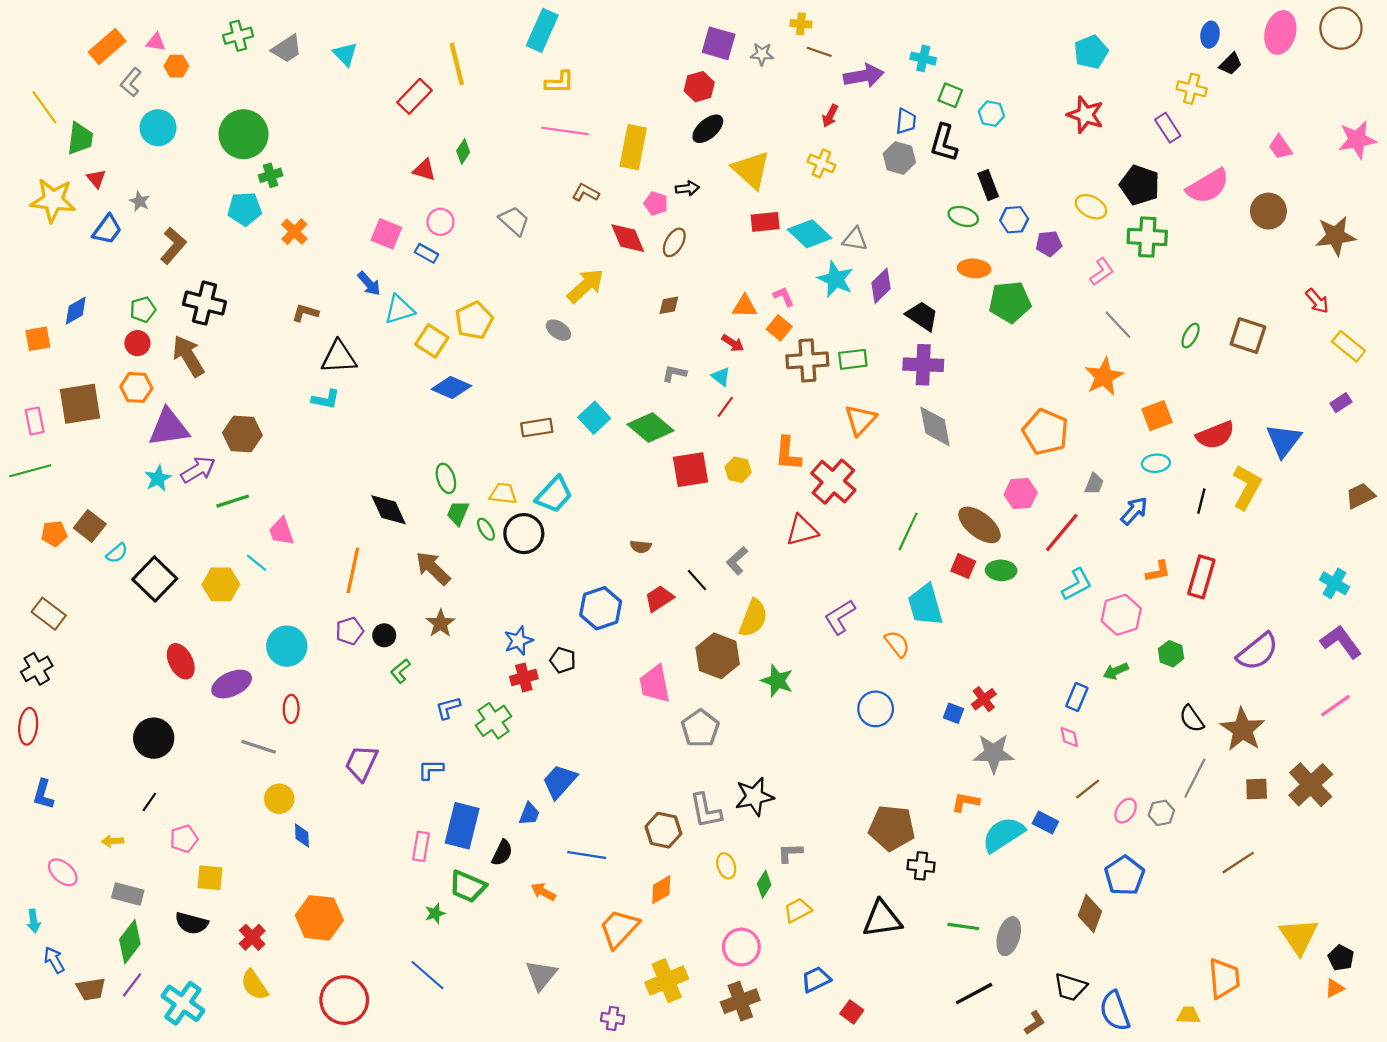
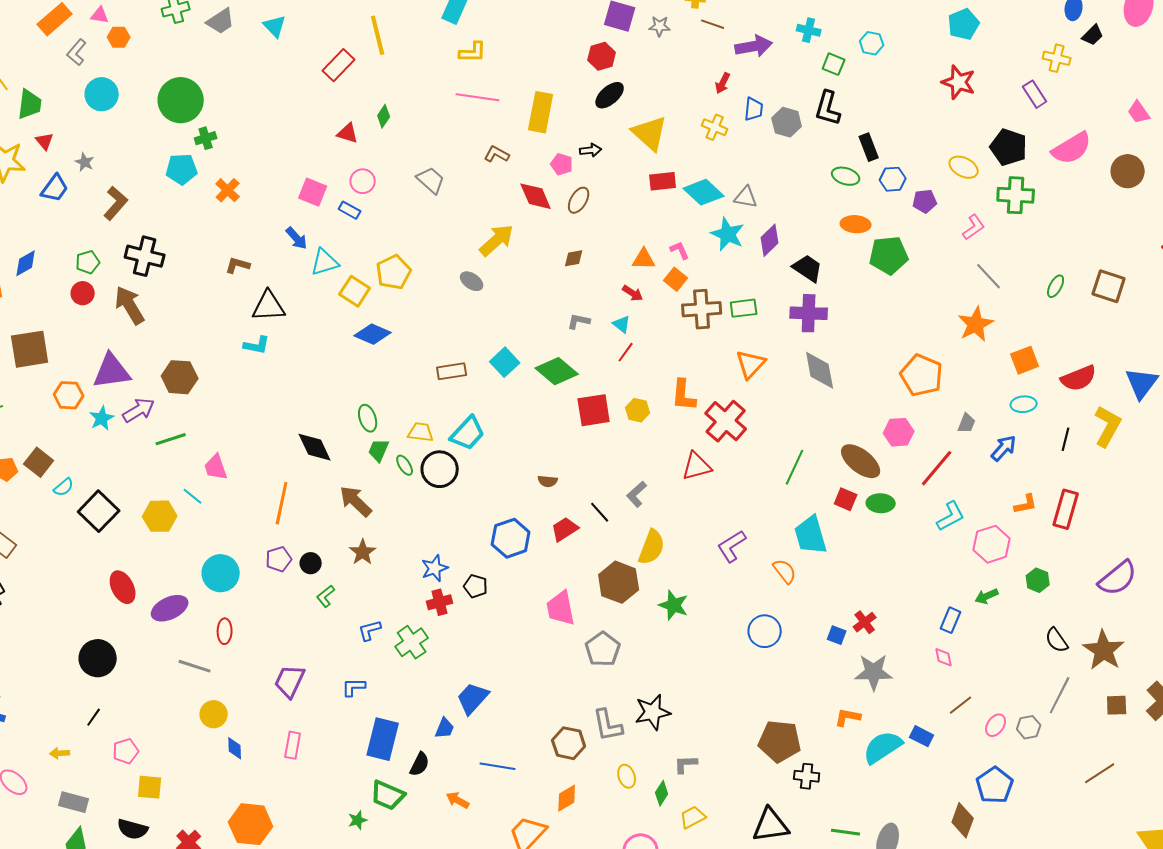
cyan hexagon: (991, 114) -> (872, 43), moved
blue trapezoid: (906, 121) -> (754, 109), moved
orange hexagon: (136, 387) -> (69, 395), moved
pink rectangle: (421, 846) -> (293, 745), moved

